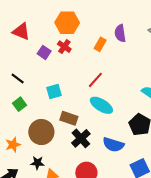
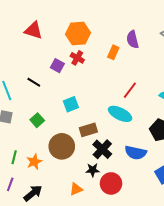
red triangle: (21, 31) -> (33, 30), moved
black line: (18, 79) -> (34, 82), moved
red line: (95, 80) -> (130, 90), moved
brown rectangle: (69, 118) -> (88, 130), turned -30
black star: (37, 163) -> (93, 170), moved

